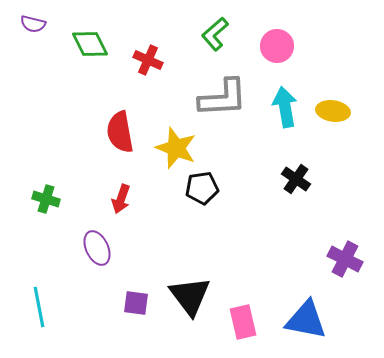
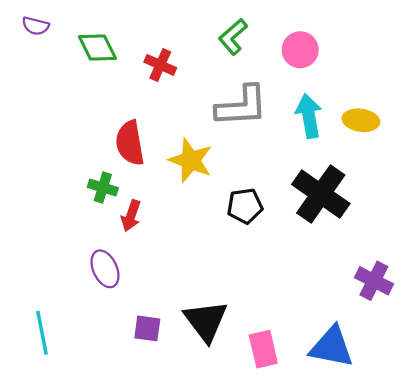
black cross: (296, 179) -> (321, 194), size x1.8
black pentagon: (202, 188) -> (245, 206), moved
green cross: (46, 199) -> (103, 187), moved

